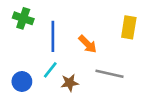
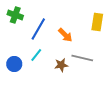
blue line: (53, 36) -> (38, 29), turned 30
brown star: (70, 83) -> (61, 65), moved

